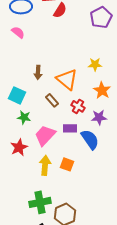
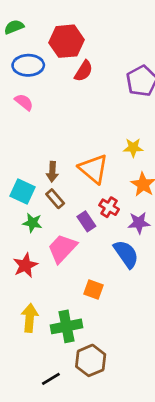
brown arrow: (38, 72) -> (52, 172), moved
brown rectangle: (52, 100) -> (55, 199), moved
purple rectangle: (70, 128) -> (86, 221), moved, turned 56
yellow arrow: (45, 165) -> (30, 318), moved
green cross: (40, 202) -> (67, 326), moved

